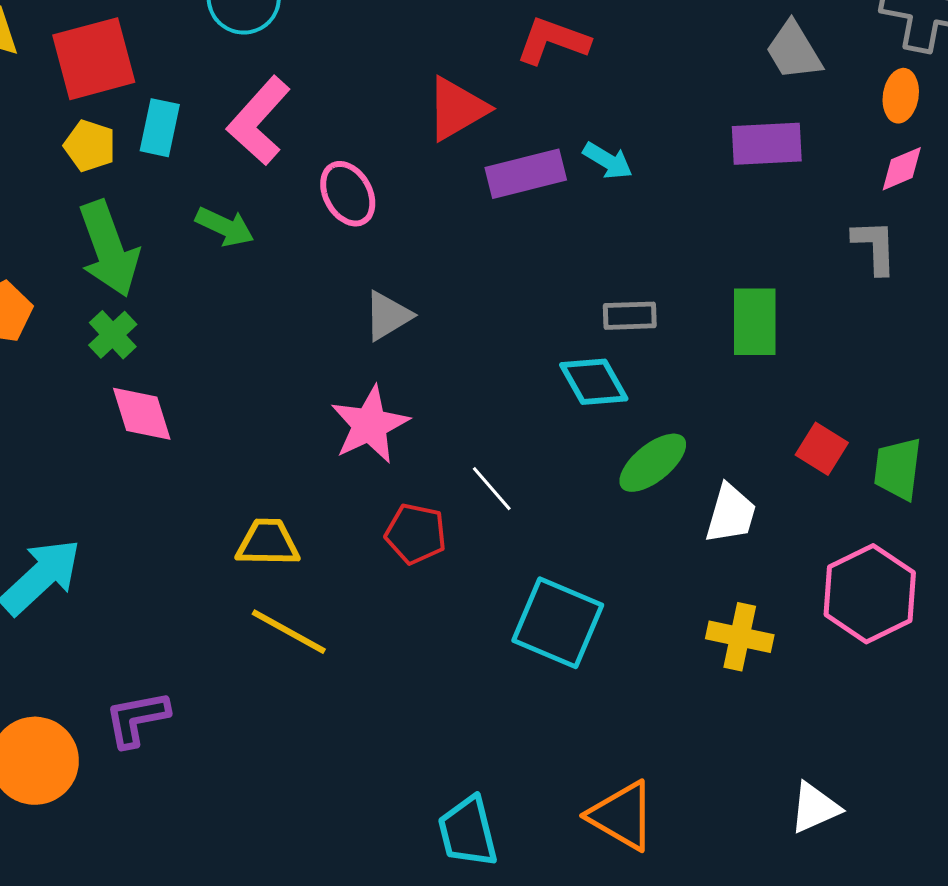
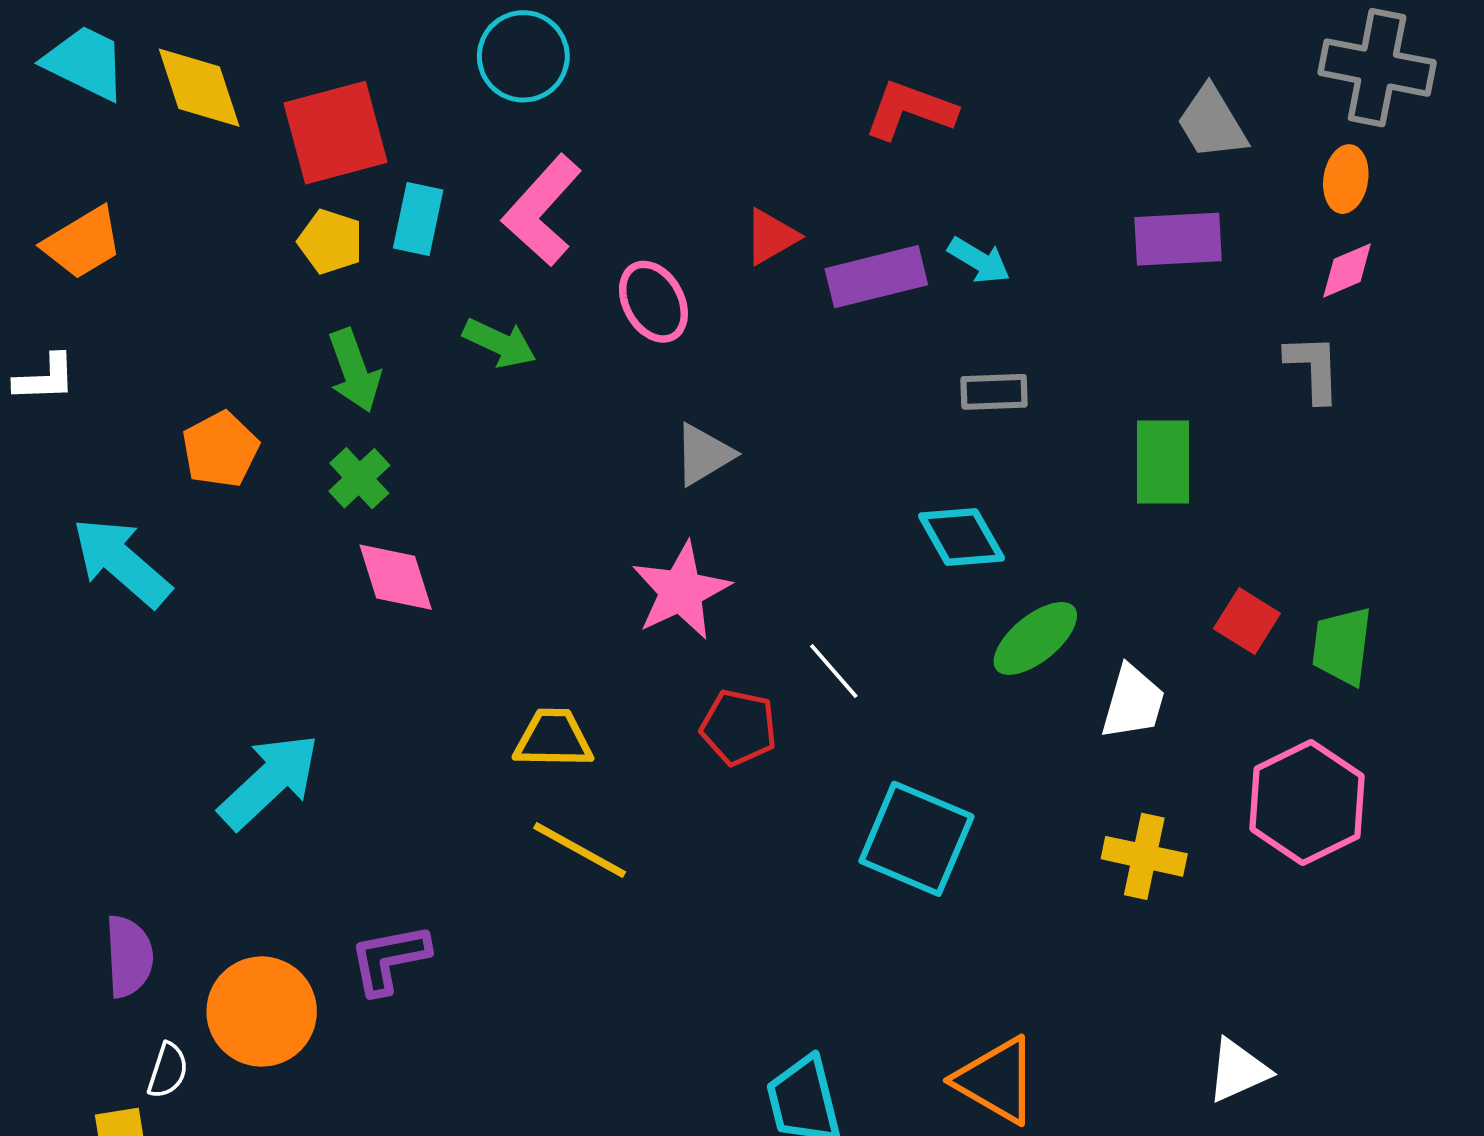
red triangle: (457, 109) -> (771, 237), moved, size x0.7
green arrow: (109, 249) -> (354, 371), size x0.7
gray rectangle: (630, 316) -> (994, 392), moved

